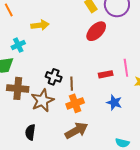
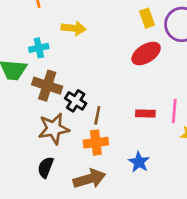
brown cross: (18, 88) -> (47, 86), moved
blue star: (114, 102) -> (139, 162), moved
black semicircle: (30, 132) -> (46, 167), moved

